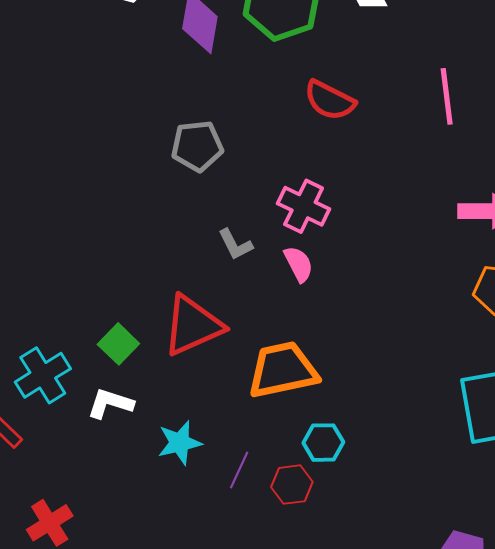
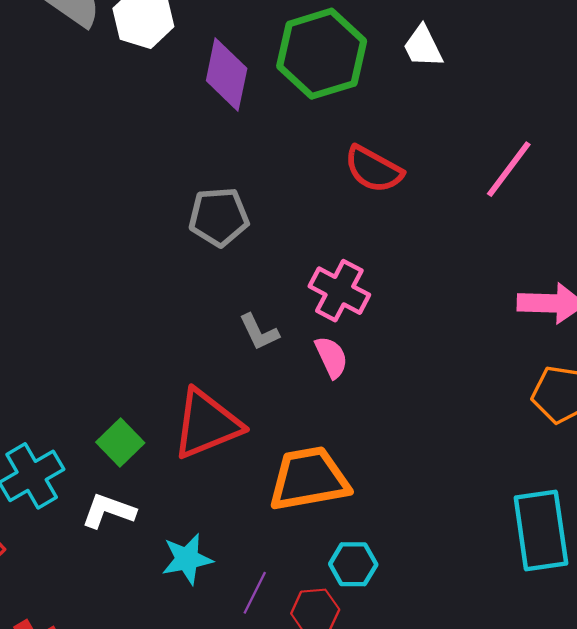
pink line: (447, 96) -> (509, 169), turned 42

